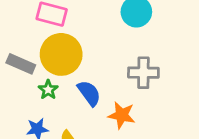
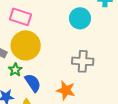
blue semicircle: (89, 93) -> (33, 83), moved

